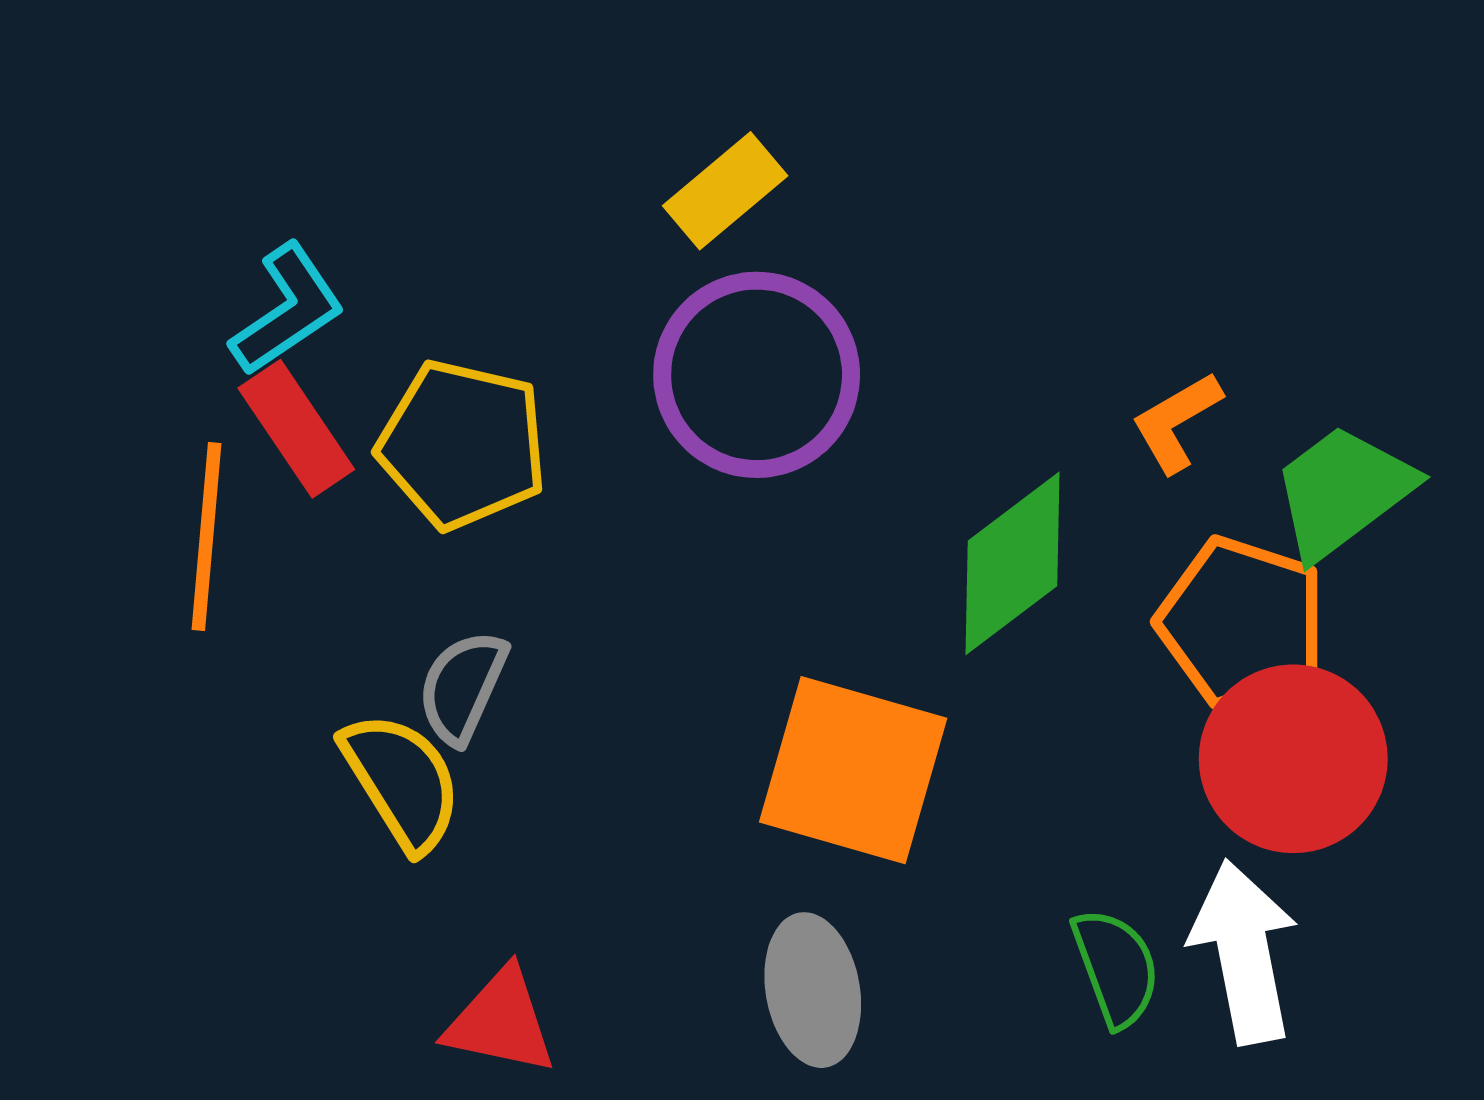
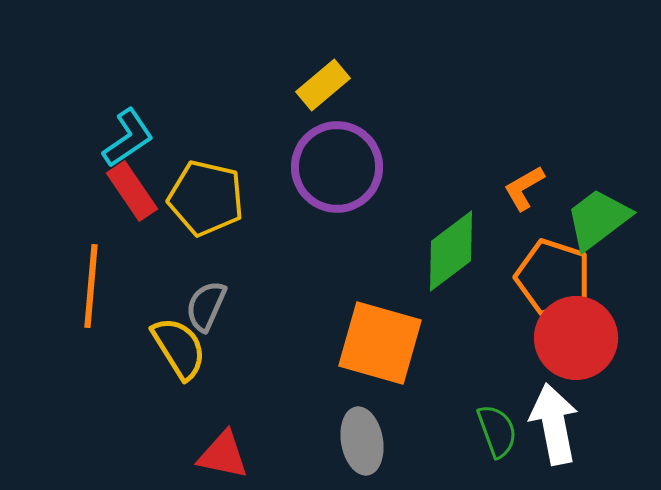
orange line: (206, 537) -> (91, 286), moved

